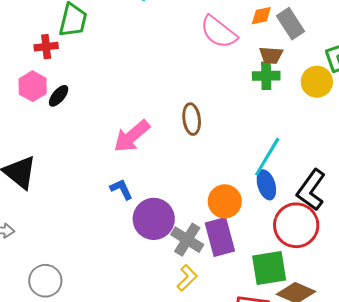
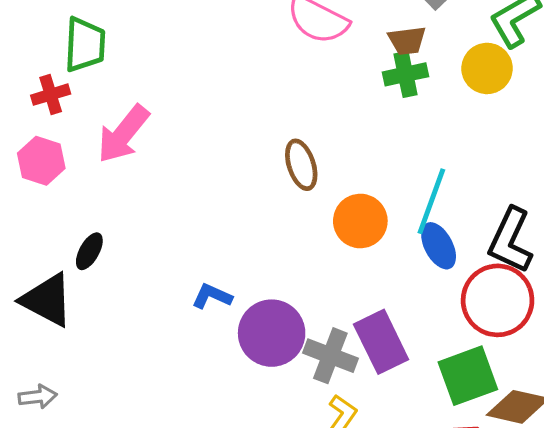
black ellipse: (59, 96) -> (89, 251), moved
pink arrow: (132, 136) -> (123, 134), moved
blue L-shape: (121, 189) -> (212, 296), turned -30
orange circle: (225, 201) -> (360, 221), moved

